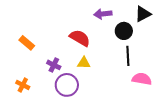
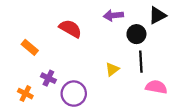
red semicircle: (80, 38) -> (70, 29), moved
yellow triangle: (84, 63) -> (112, 69), moved, turned -40
purple cross: (54, 65) -> (48, 78), moved

